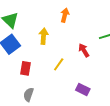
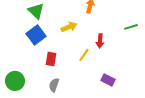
yellow arrow: (44, 36) -> (69, 27), turned 63
red arrow: (84, 50) -> (100, 41), moved, turned -144

